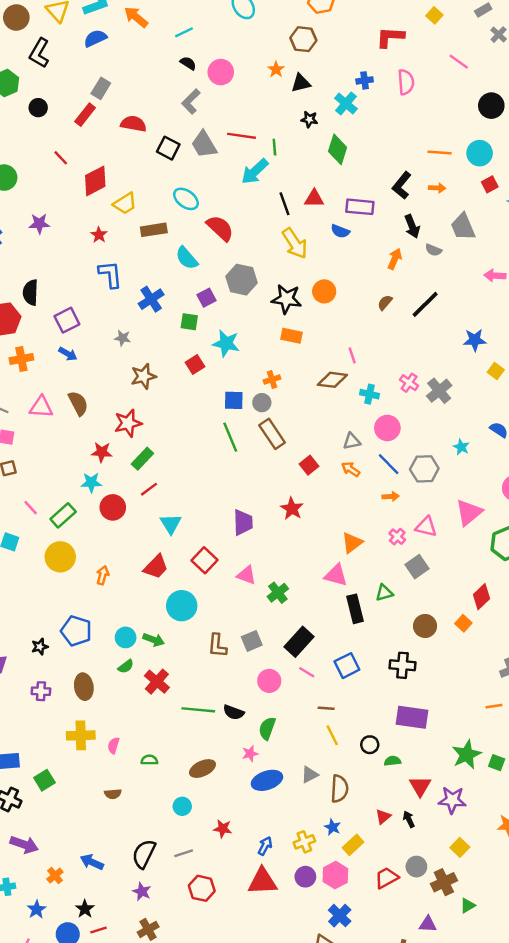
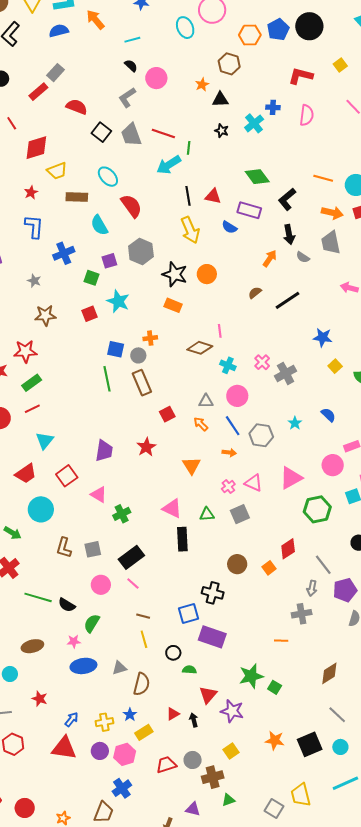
green diamond: (338, 149) -> (257, 177), moved, turned -65
orange arrow: (437, 188) -> (332, 213), moved, size x1.5
orange triangle: (352, 543) -> (191, 466), moved, turned -36
green triangle: (384, 593) -> (207, 514), moved
blue square: (347, 666) -> (188, 614), moved

